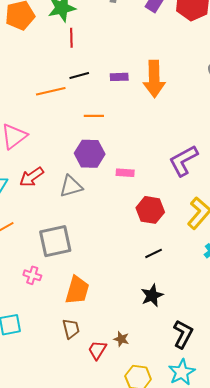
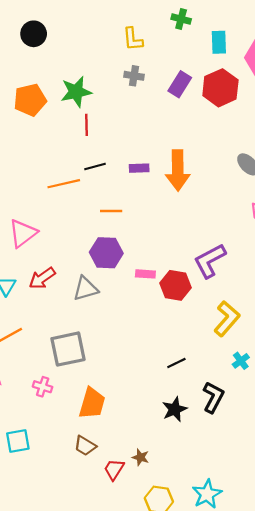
red hexagon: (150, 210) -> (175, 285), moved
brown trapezoid: (71, 329) -> (85, 446), turned 135
black L-shape: (183, 334) -> (213, 397), moved

